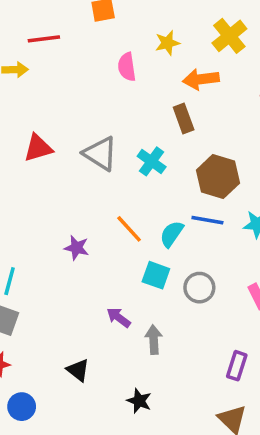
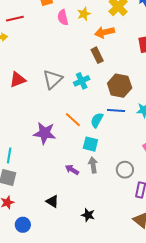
pink semicircle: (127, 67) -> (63, 17), moved
gray triangle: (100, 154) -> (53, 79), turned 50
cyan cross: (152, 161) -> (82, 81), turned 35
purple star: (77, 248) -> (45, 133), size x1.6
gray circle: (199, 288) -> (125, 170), moved
gray arrow: (154, 340) -> (93, 165), moved

